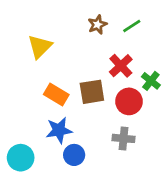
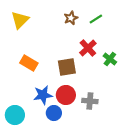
yellow triangle: (40, 47) -> (20, 20), moved
orange rectangle: (56, 95) -> (29, 63), moved
red circle: (129, 101) -> (66, 95), moved

